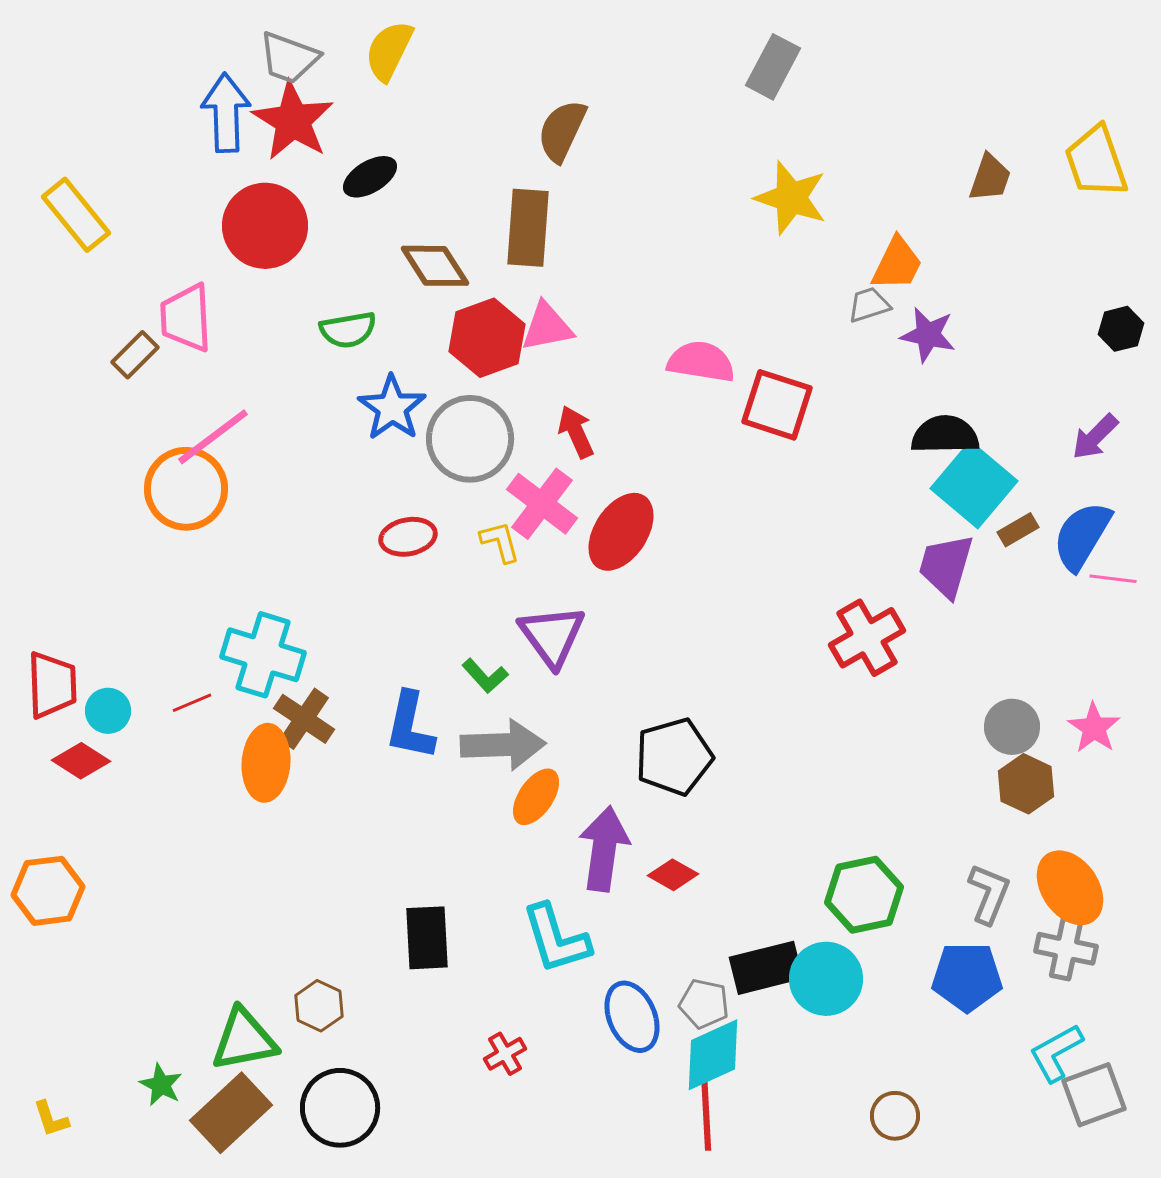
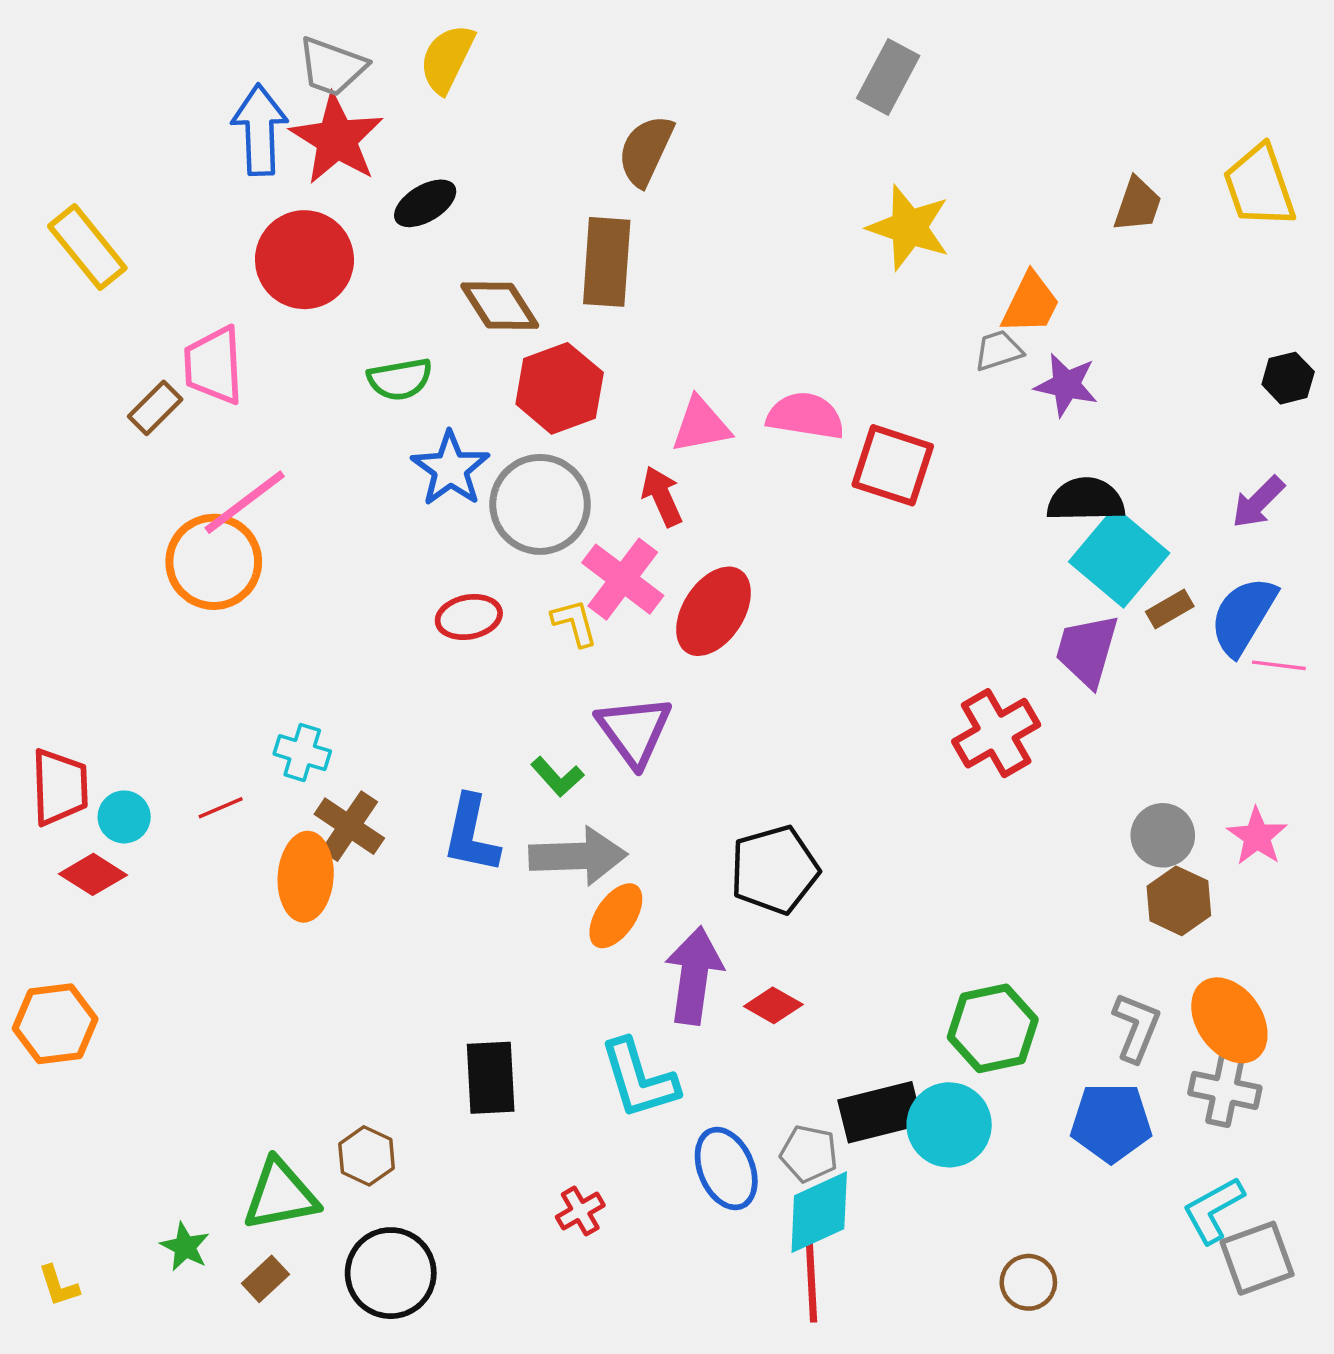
pink triangle: (547, 327) -> (701, 425), moved
cyan cross: (263, 655) -> (302, 753), size x0.6
brown rectangle: (231, 1113) -> (265, 1279), size x0.5

